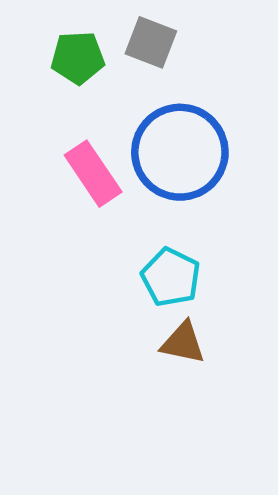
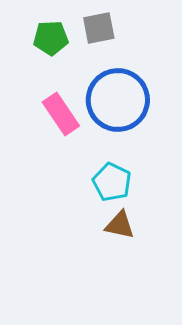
gray square: (151, 42) -> (99, 28), turned -32

